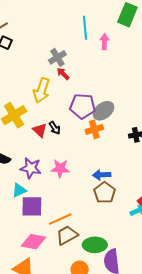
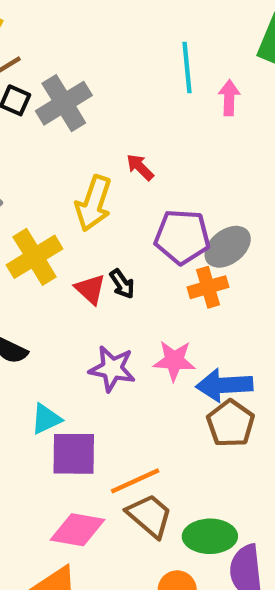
gray cross: (57, 57) -> (64, 103), moved, size x1.4
purple star: (31, 168) -> (112, 369), moved
pink star: (60, 168) -> (174, 361), moved
blue arrow: (102, 175) -> (224, 385), size x1.4
brown trapezoid: (67, 235) -> (150, 516), turned 70

